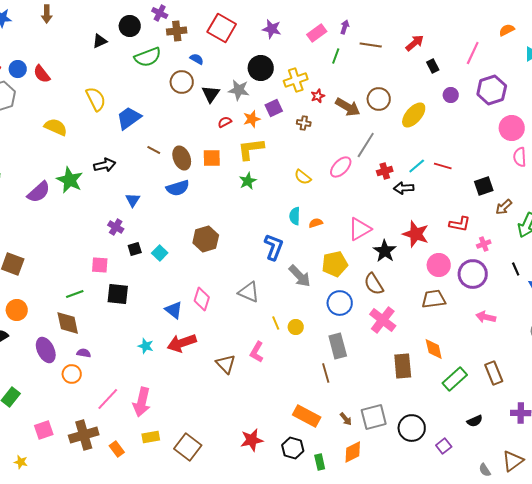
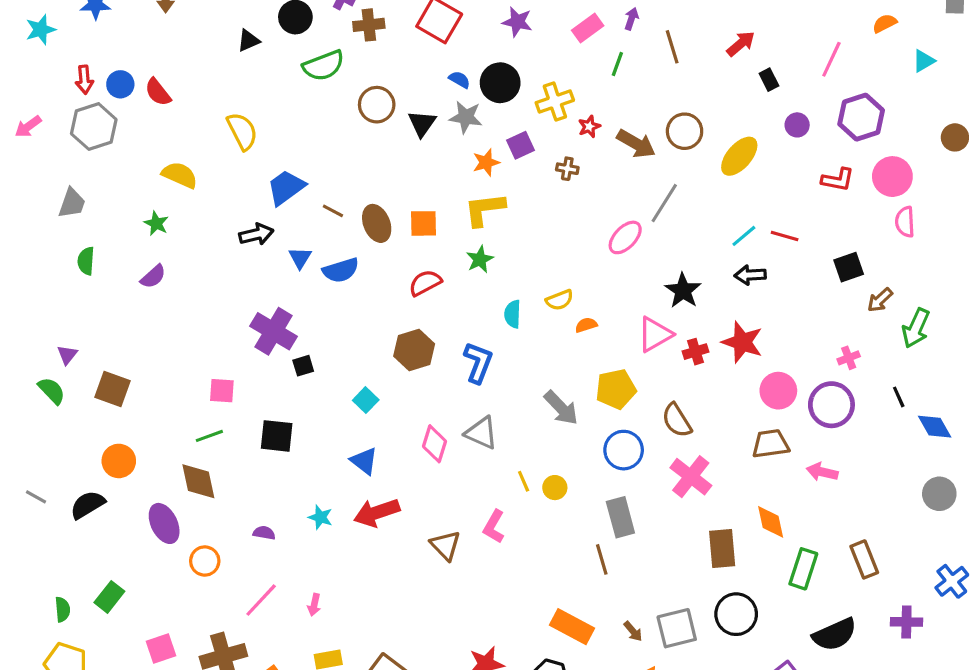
brown line: (371, 45) -> (672, 47), turned 65
blue semicircle: (197, 59) -> (459, 80), moved
blue trapezoid: (129, 118) -> (286, 187), moved
red semicircle: (225, 122) -> (425, 283), moved, size x1.5
red cross: (385, 171) -> (695, 352), moved
yellow semicircle: (303, 177) -> (560, 300), moved, turned -60
green star: (70, 180) -> (156, 223), moved, size x0.6
blue semicircle: (178, 188) -> (341, 270), moved
black arrow: (404, 188) -> (750, 275), moved
purple semicircle: (39, 192) -> (153, 277), size x0.7
blue triangle: (133, 200) -> (300, 258), moved
cyan semicircle: (295, 216) -> (513, 314), moved
red L-shape: (460, 224) -> (838, 180), moved
purple cross: (116, 227) -> (274, 331), size x1.8
blue L-shape: (274, 247) -> (478, 363), moved
black star: (385, 251) -> (683, 291), moved
cyan square: (160, 253) -> (366, 400), moved
pink square: (100, 265) -> (222, 391), moved
pink diamond: (202, 299) -> (434, 444), moved
pink arrow: (486, 317) -> (822, 472), moved
purple semicircle: (84, 353) -> (264, 533), moved
green rectangle: (455, 379) -> (803, 569), turned -30
pink arrow: (142, 402) -> (314, 605), size x0.5
black semicircle: (475, 421) -> (835, 634), size x1.8
black circle: (412, 428) -> (736, 614), moved

